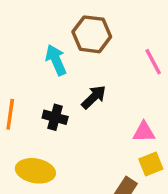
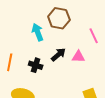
pink triangle: (144, 132) -> (78, 57), moved

